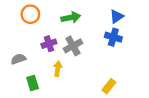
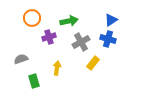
purple cross: (49, 44) -> (49, 37), moved
gray cross: (73, 46) -> (81, 42), moved
yellow rectangle: (109, 86) -> (93, 63), moved

